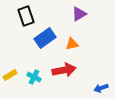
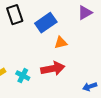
purple triangle: (79, 14) -> (85, 13), moved
blue rectangle: (45, 38) -> (46, 23), moved

